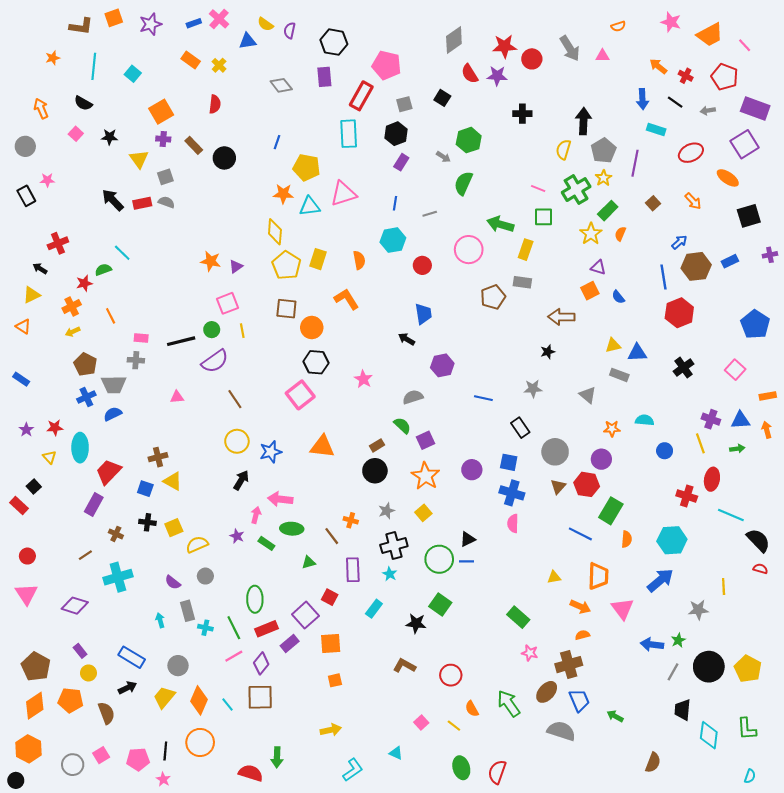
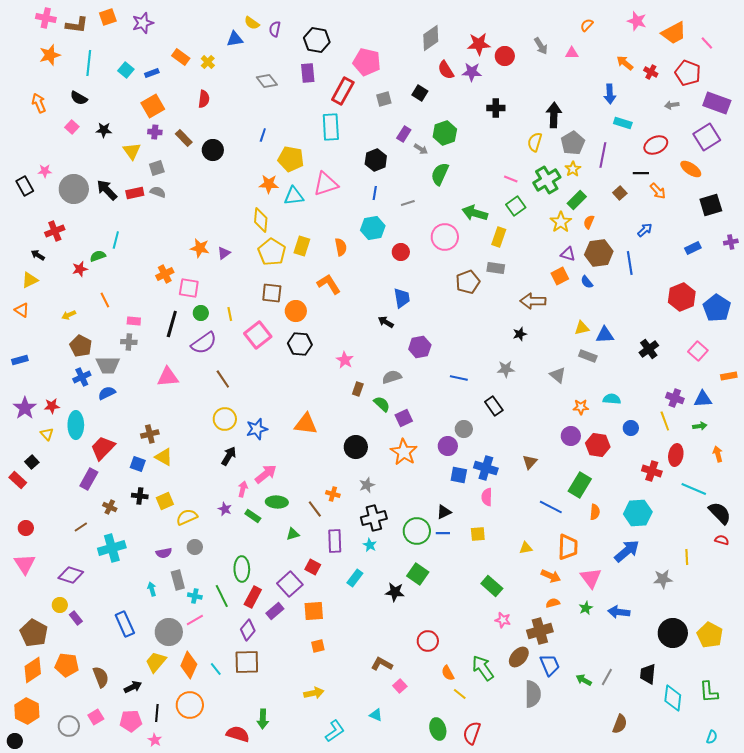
pink cross: (219, 19) -> (46, 18), moved, turned -30
blue rectangle: (194, 23) -> (152, 73), moved
orange semicircle: (618, 26) -> (587, 25), turned 152
gray arrow: (570, 48) -> (541, 46), size x0.7
orange star: (53, 58) -> (50, 55), size x1.5
black line: (675, 102) -> (641, 173), moved, turned -35
black hexagon: (396, 134) -> (376, 160), moved
gray circle: (25, 146) -> (74, 189), moved, size x1.5
purple rectangle: (401, 162) -> (404, 134), moved
green square: (543, 217) -> (516, 206), turned -36
cyan line: (122, 253) -> (116, 240), turned 60
brown hexagon: (696, 266) -> (599, 253), moved
pink square: (227, 303) -> (189, 288), moved, turned 30
orange cross: (72, 306) -> (165, 274), moved
red hexagon: (679, 313) -> (682, 297), moved
black line: (181, 341) -> (172, 324), turned -60
blue rectangle: (21, 379) -> (20, 360), turned -49
pink square: (300, 395) -> (258, 335), moved
pink triangle: (177, 397) -> (168, 377), size x1.6
purple star: (26, 430) -> (25, 408), size x1.6
orange arrow: (767, 430) -> (718, 454), moved
brown rectangle: (377, 445) -> (358, 389), moved, turned -40
gray circle: (555, 452) -> (464, 429), moved, size x0.7
blue square: (509, 462) -> (459, 475), moved
red hexagon: (587, 484) -> (598, 445), moved
pink arrow: (280, 499) -> (266, 474), turned 135
yellow square: (423, 513) -> (478, 534), moved, turned 35
purple semicircle: (173, 582) -> (164, 553), turned -49
red rectangle: (266, 629) -> (253, 597), turned -40
green star: (678, 640) -> (586, 608), moved
pink line: (234, 656) -> (195, 620), moved
blue rectangle: (132, 657) -> (125, 624), turned 35
gray circle: (178, 666) -> (169, 632), size x1.4
brown L-shape: (404, 666) -> (382, 664), moved
gray line: (673, 672) -> (607, 677), moved
yellow circle: (88, 673) -> (60, 605), moved
black arrow: (127, 688) -> (133, 687), moved
yellow line: (454, 726) -> (460, 694), moved
gray semicircle: (561, 731) -> (533, 694), turned 72

